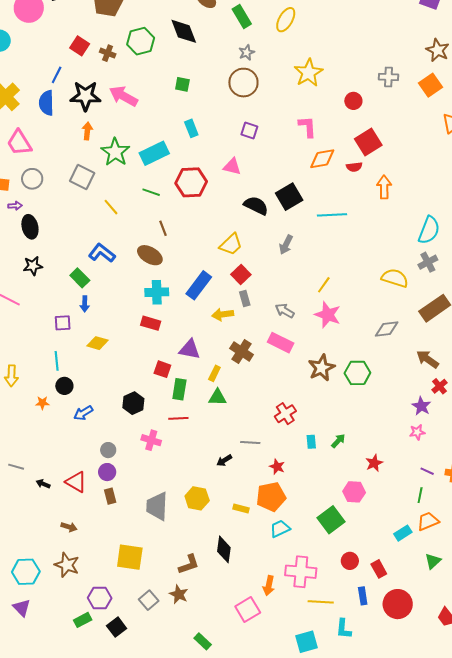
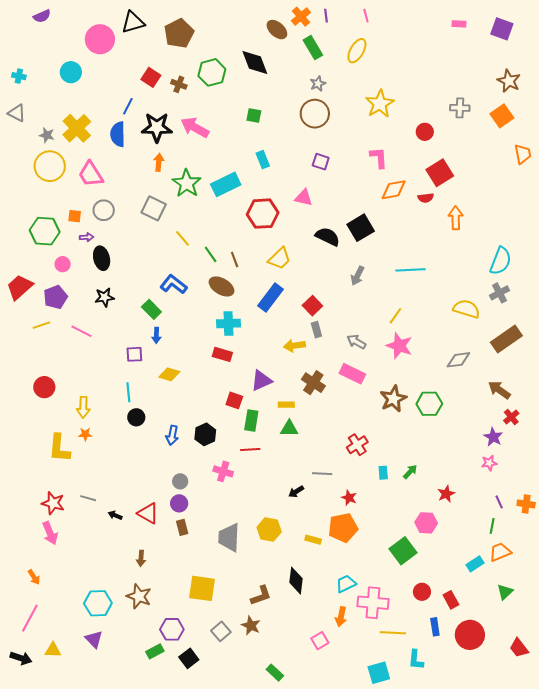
green line: (151, 192) -> (211, 254), moved, turned 36
cyan line: (332, 215) -> (411, 270), moved
yellow trapezoid: (231, 244) -> (280, 259), moved
blue rectangle: (199, 285) -> (270, 298), moved
purple triangle: (190, 349) -> (261, 381), turned -35
yellow rectangle: (214, 373) -> (286, 405), turned 63
orange star: (42, 403) -> (85, 434), moved
blue arrow: (83, 413) -> (172, 435), moved, turned -48
purple line: (427, 471) -> (499, 502), turned 40
brown arrow: (69, 527) -> (141, 558), turned 77
cyan trapezoid: (280, 529) -> (346, 584), moved
pink square: (248, 610) -> (320, 641), size x0.7

